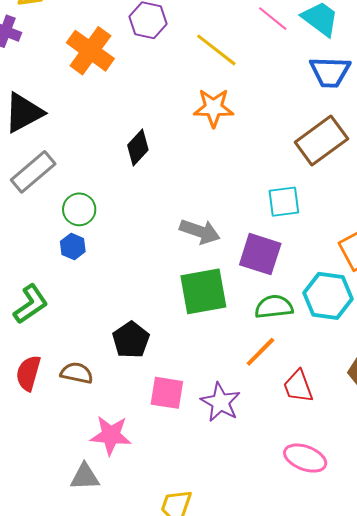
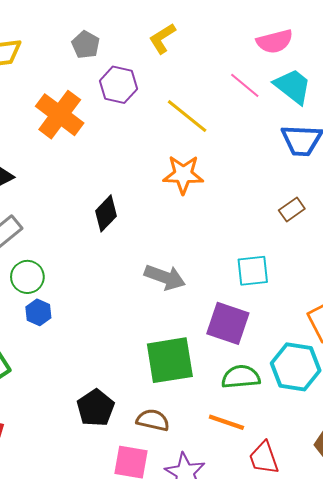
brown rectangle: (321, 140) -> (292, 210), size x0.5
green circle: (79, 209) -> (27, 277), moved
gray arrow: (200, 231) -> (165, 277), moved
orange line: (260, 352) -> (226, 422), turned 63
brown semicircle: (77, 373) -> (153, 420), moved

